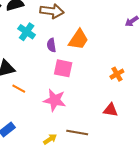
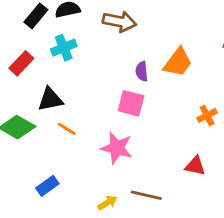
cyan cross: (27, 32) -> (64, 48), moved, turned 30
orange trapezoid: (78, 39) -> (178, 62), moved
purple semicircle: (51, 45) -> (142, 71), moved

